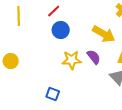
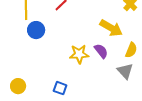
blue circle: (61, 30) -> (36, 30), moved
yellow circle: (11, 61) -> (18, 86), moved

